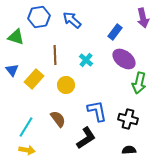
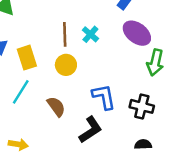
brown line: (55, 55) -> (65, 34), moved
yellow rectangle: (34, 79) -> (27, 58), turned -60
cyan line: (26, 127) -> (21, 92), moved

